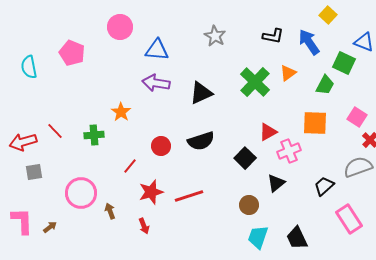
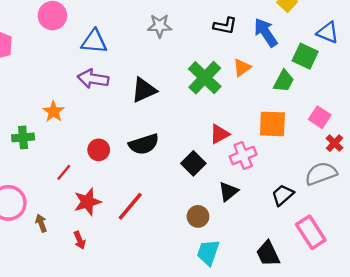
gray star: (215, 36) -> (160, 26), turned -30
red line: (189, 196) -> (130, 206), turned -32
black trapezoid: (297, 238) -> (268, 254), moved

